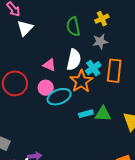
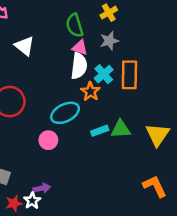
white triangle: (25, 28) -> (25, 46), moved, turned -30
pink triangle: (49, 65) -> (80, 47), moved
orange star: (81, 81) -> (90, 92), size x0.7
pink circle: (46, 88) -> (48, 140), moved

